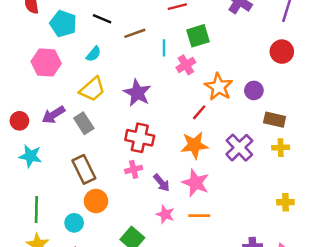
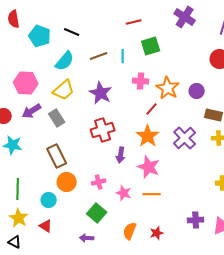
brown line: (135, 33) -> (99, 56), moved
cyan semicircle: (94, 54) -> (65, 61), size x1.5
pink hexagon: (46, 63) -> (26, 83), moved
pink cross: (186, 65) -> (141, 81), moved, turned 35
red cross: (140, 138) -> (103, 130), turned -30
orange star: (194, 145) -> (148, 136), turned -30
pink cross: (134, 169) -> (99, 182), moved
purple arrow: (162, 183) -> (121, 155), moved, turned 49

